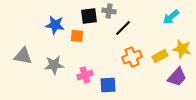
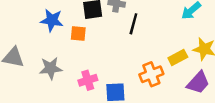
black line: (123, 28) -> (133, 24), turned -30
orange cross: (132, 57) -> (151, 74), moved

